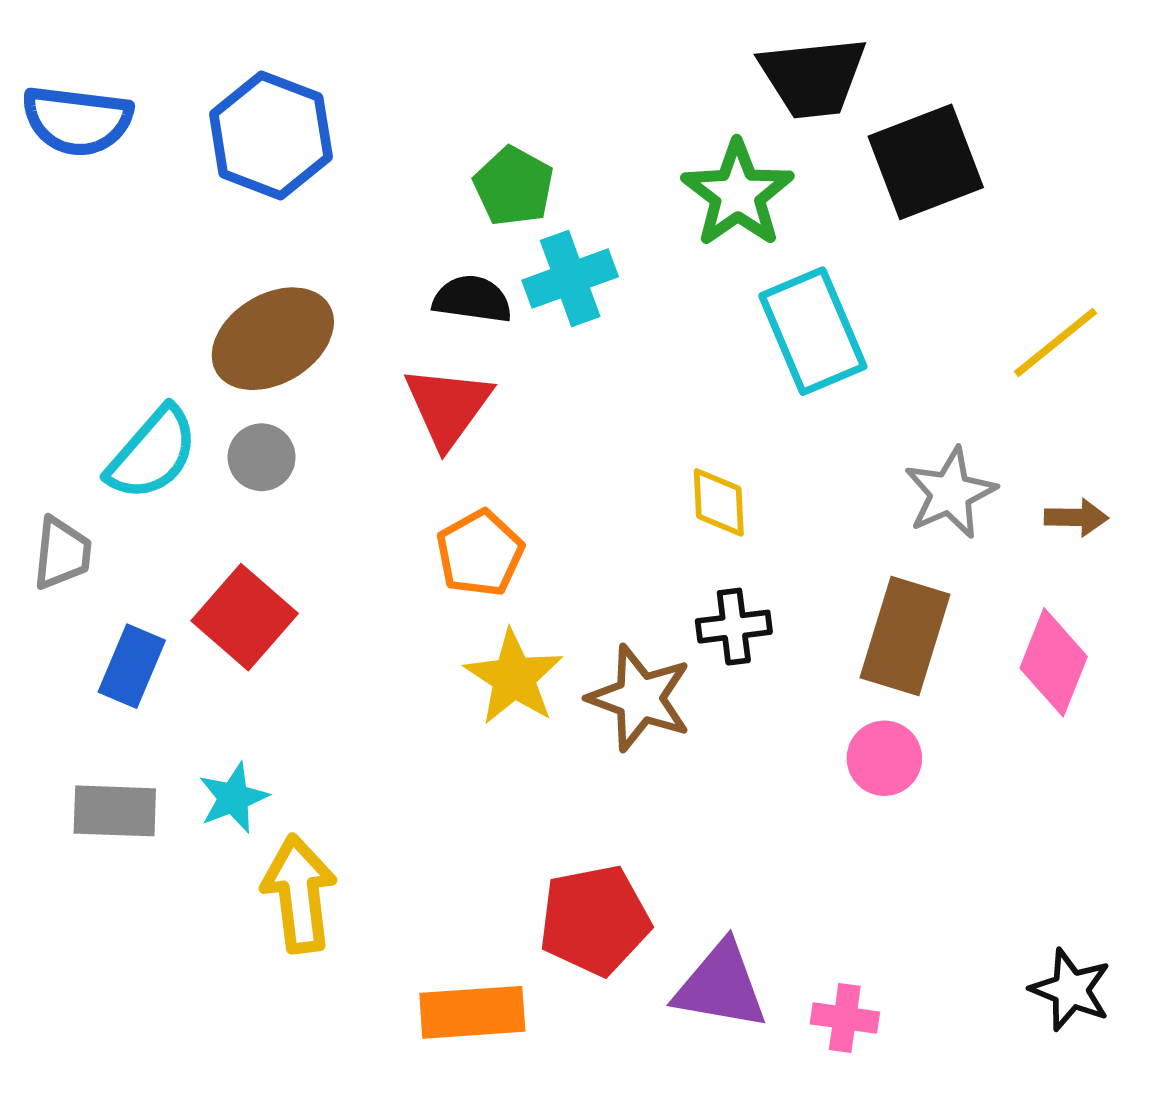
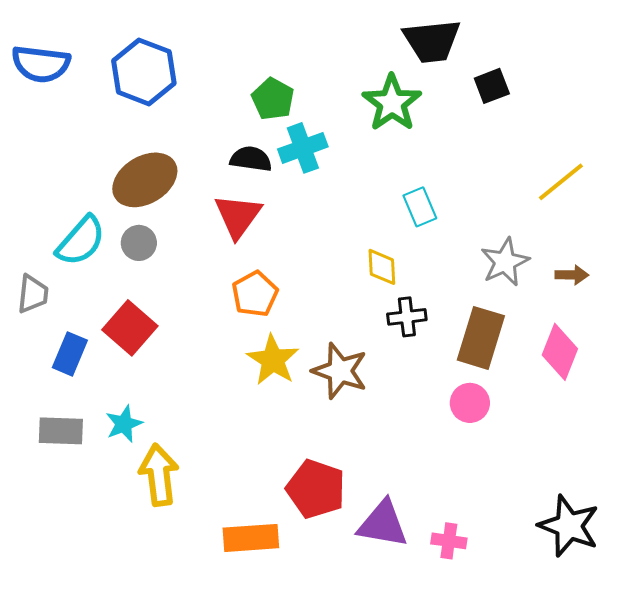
black square: (926, 162) -> (492, 86), size x0.6
cyan rectangle: (813, 331) -> (420, 207), moved, size x0.6
black cross: (734, 627) -> (407, 317), moved
red pentagon: (595, 920) -> (316, 489), turned 30
black star: (1071, 990) -> (569, 526), size x1.4

